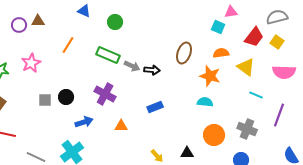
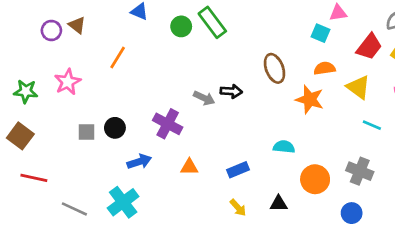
brown triangle: (38, 21) -> (77, 25), turned 40
brown ellipse: (184, 53) -> (275, 68), turned -40
green rectangle: (108, 55) -> (212, 22), moved, turned 30
gray arrow: (132, 66) -> (204, 98), moved
cyan semicircle: (205, 102) -> (284, 147), moved
blue rectangle: (155, 107) -> (238, 170), moved

